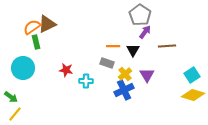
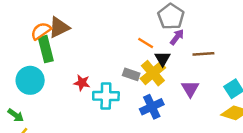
green rectangle: (36, 42) -> (46, 49), size x1.5
orange line: (113, 46) -> (146, 43), moved, turned 32
yellow cross: (125, 74) -> (153, 73), moved, size x1.5
purple triangle: (147, 75) -> (190, 89), moved
cyan cross: (86, 81) -> (106, 96), size x1.5

